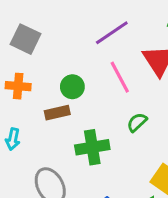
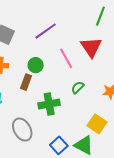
purple line: (112, 33) -> (46, 31), moved
brown rectangle: (57, 113) -> (26, 82), turned -56

